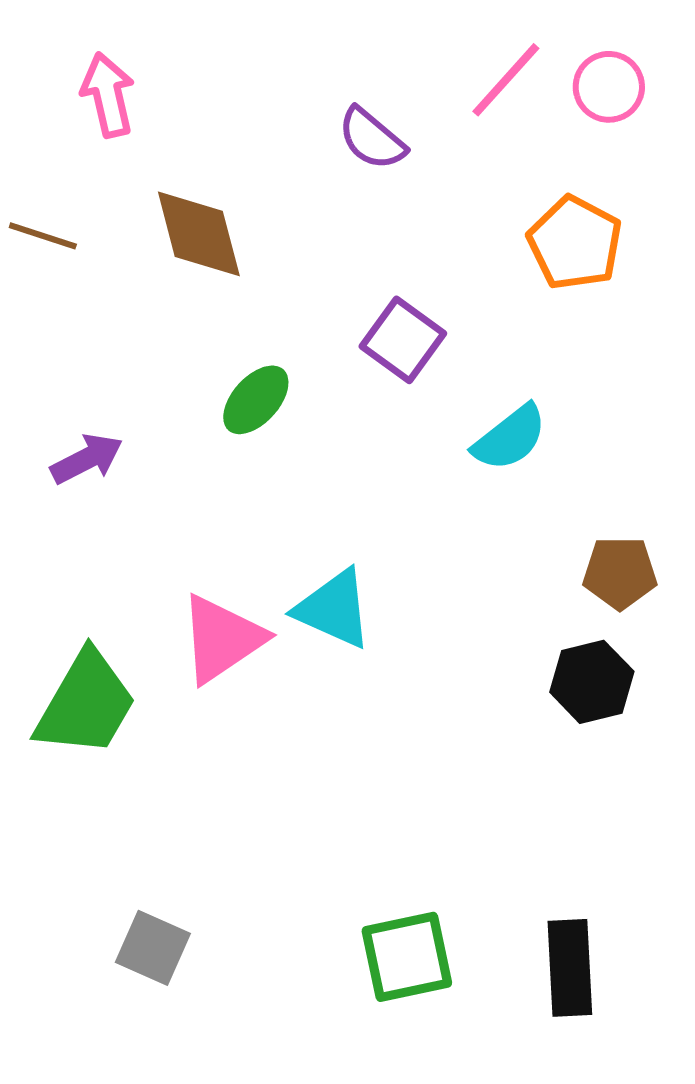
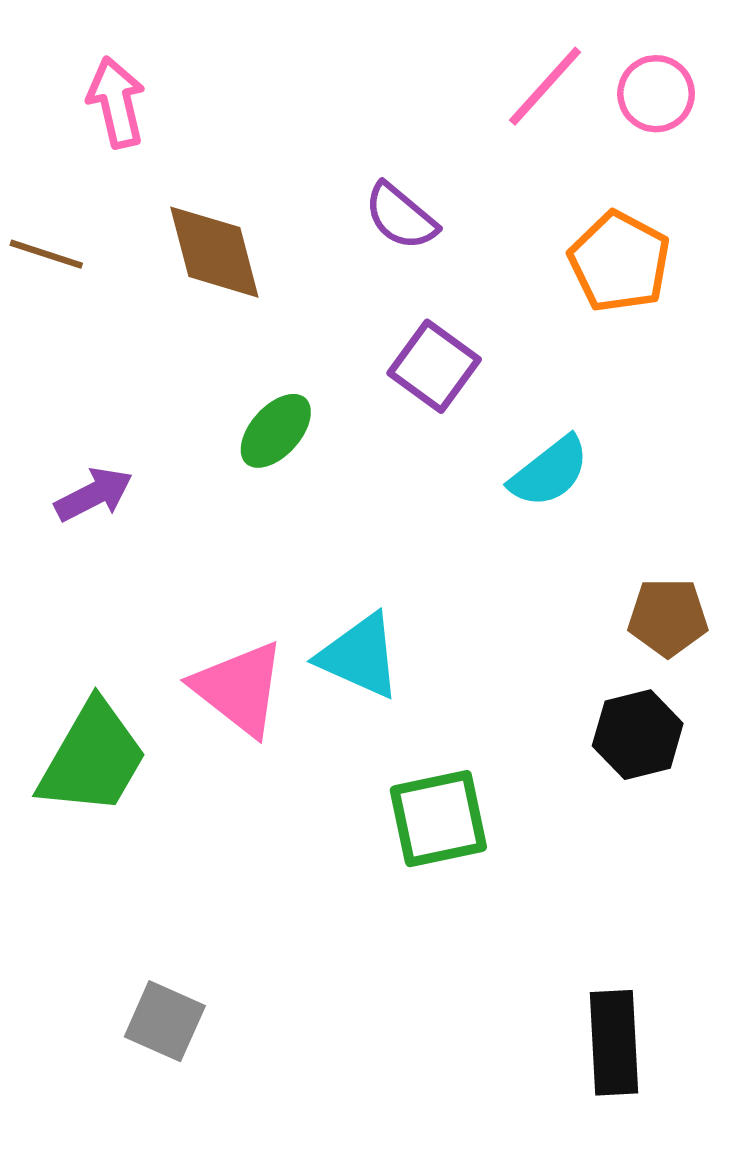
purple semicircle: (372, 139) -> (401, 217), moved
pink triangle: (222, 639) -> (239, 688), turned -48
green square: (407, 957) -> (438, 819), moved

